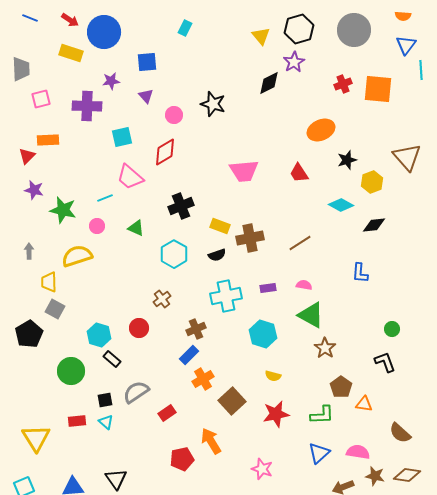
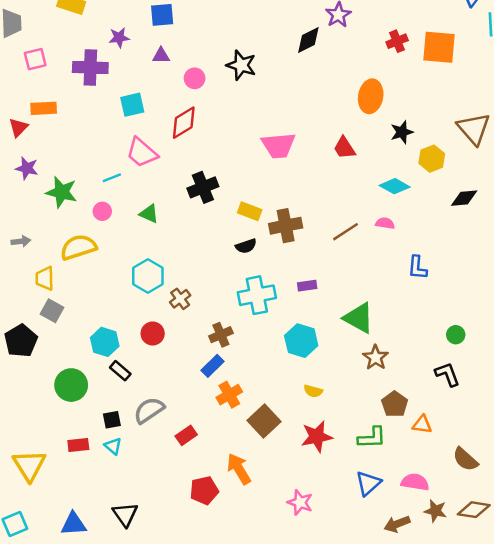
purple triangle: (146, 96) -> (161, 56), turned -49
orange ellipse: (321, 130) -> (371, 96), turned -56
black diamond: (374, 225) -> (464, 198), moved
gray arrow: (29, 251) -> (21, 241), turned 84
cyan hexagon: (174, 254) -> (148, 276), moved
pink semicircle: (304, 285) -> (385, 223), moved

